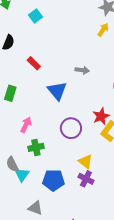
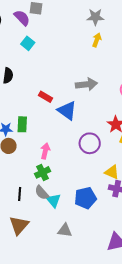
red rectangle: (34, 63) -> (45, 97), moved
gray arrow: (82, 70) -> (86, 84), size x1.5
green cross: (36, 147) -> (43, 172), moved
gray triangle: (35, 208) -> (65, 230), moved

